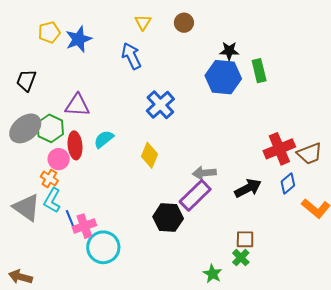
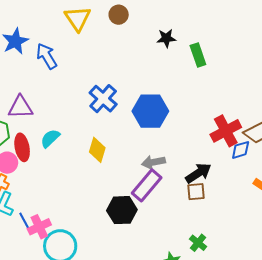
yellow triangle: (143, 22) -> (78, 18), size x1.6
blue arrow: (131, 56) -> (47, 56), moved
blue hexagon: (223, 77) -> (150, 111), moved
blue diamond: (288, 184) -> (241, 150), moved, turned 30
brown square: (245, 239) -> (196, 192), moved

